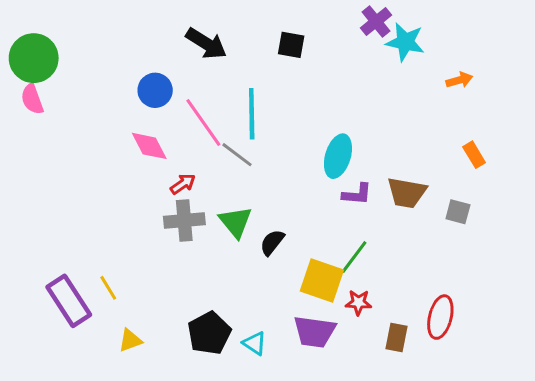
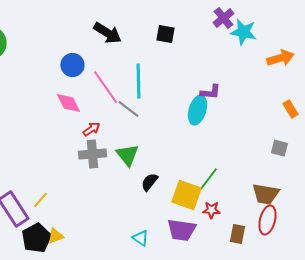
orange arrow: (459, 80) -> (280, 58), size x1.5
brown trapezoid: (407, 193) -> (265, 194), moved
purple L-shape: (357, 194) -> (210, 92), moved
black semicircle: (272, 242) -> (149, 182), moved
yellow line: (108, 288) -> (40, 200), turned 72
black pentagon: (209, 333) -> (36, 238), moved

